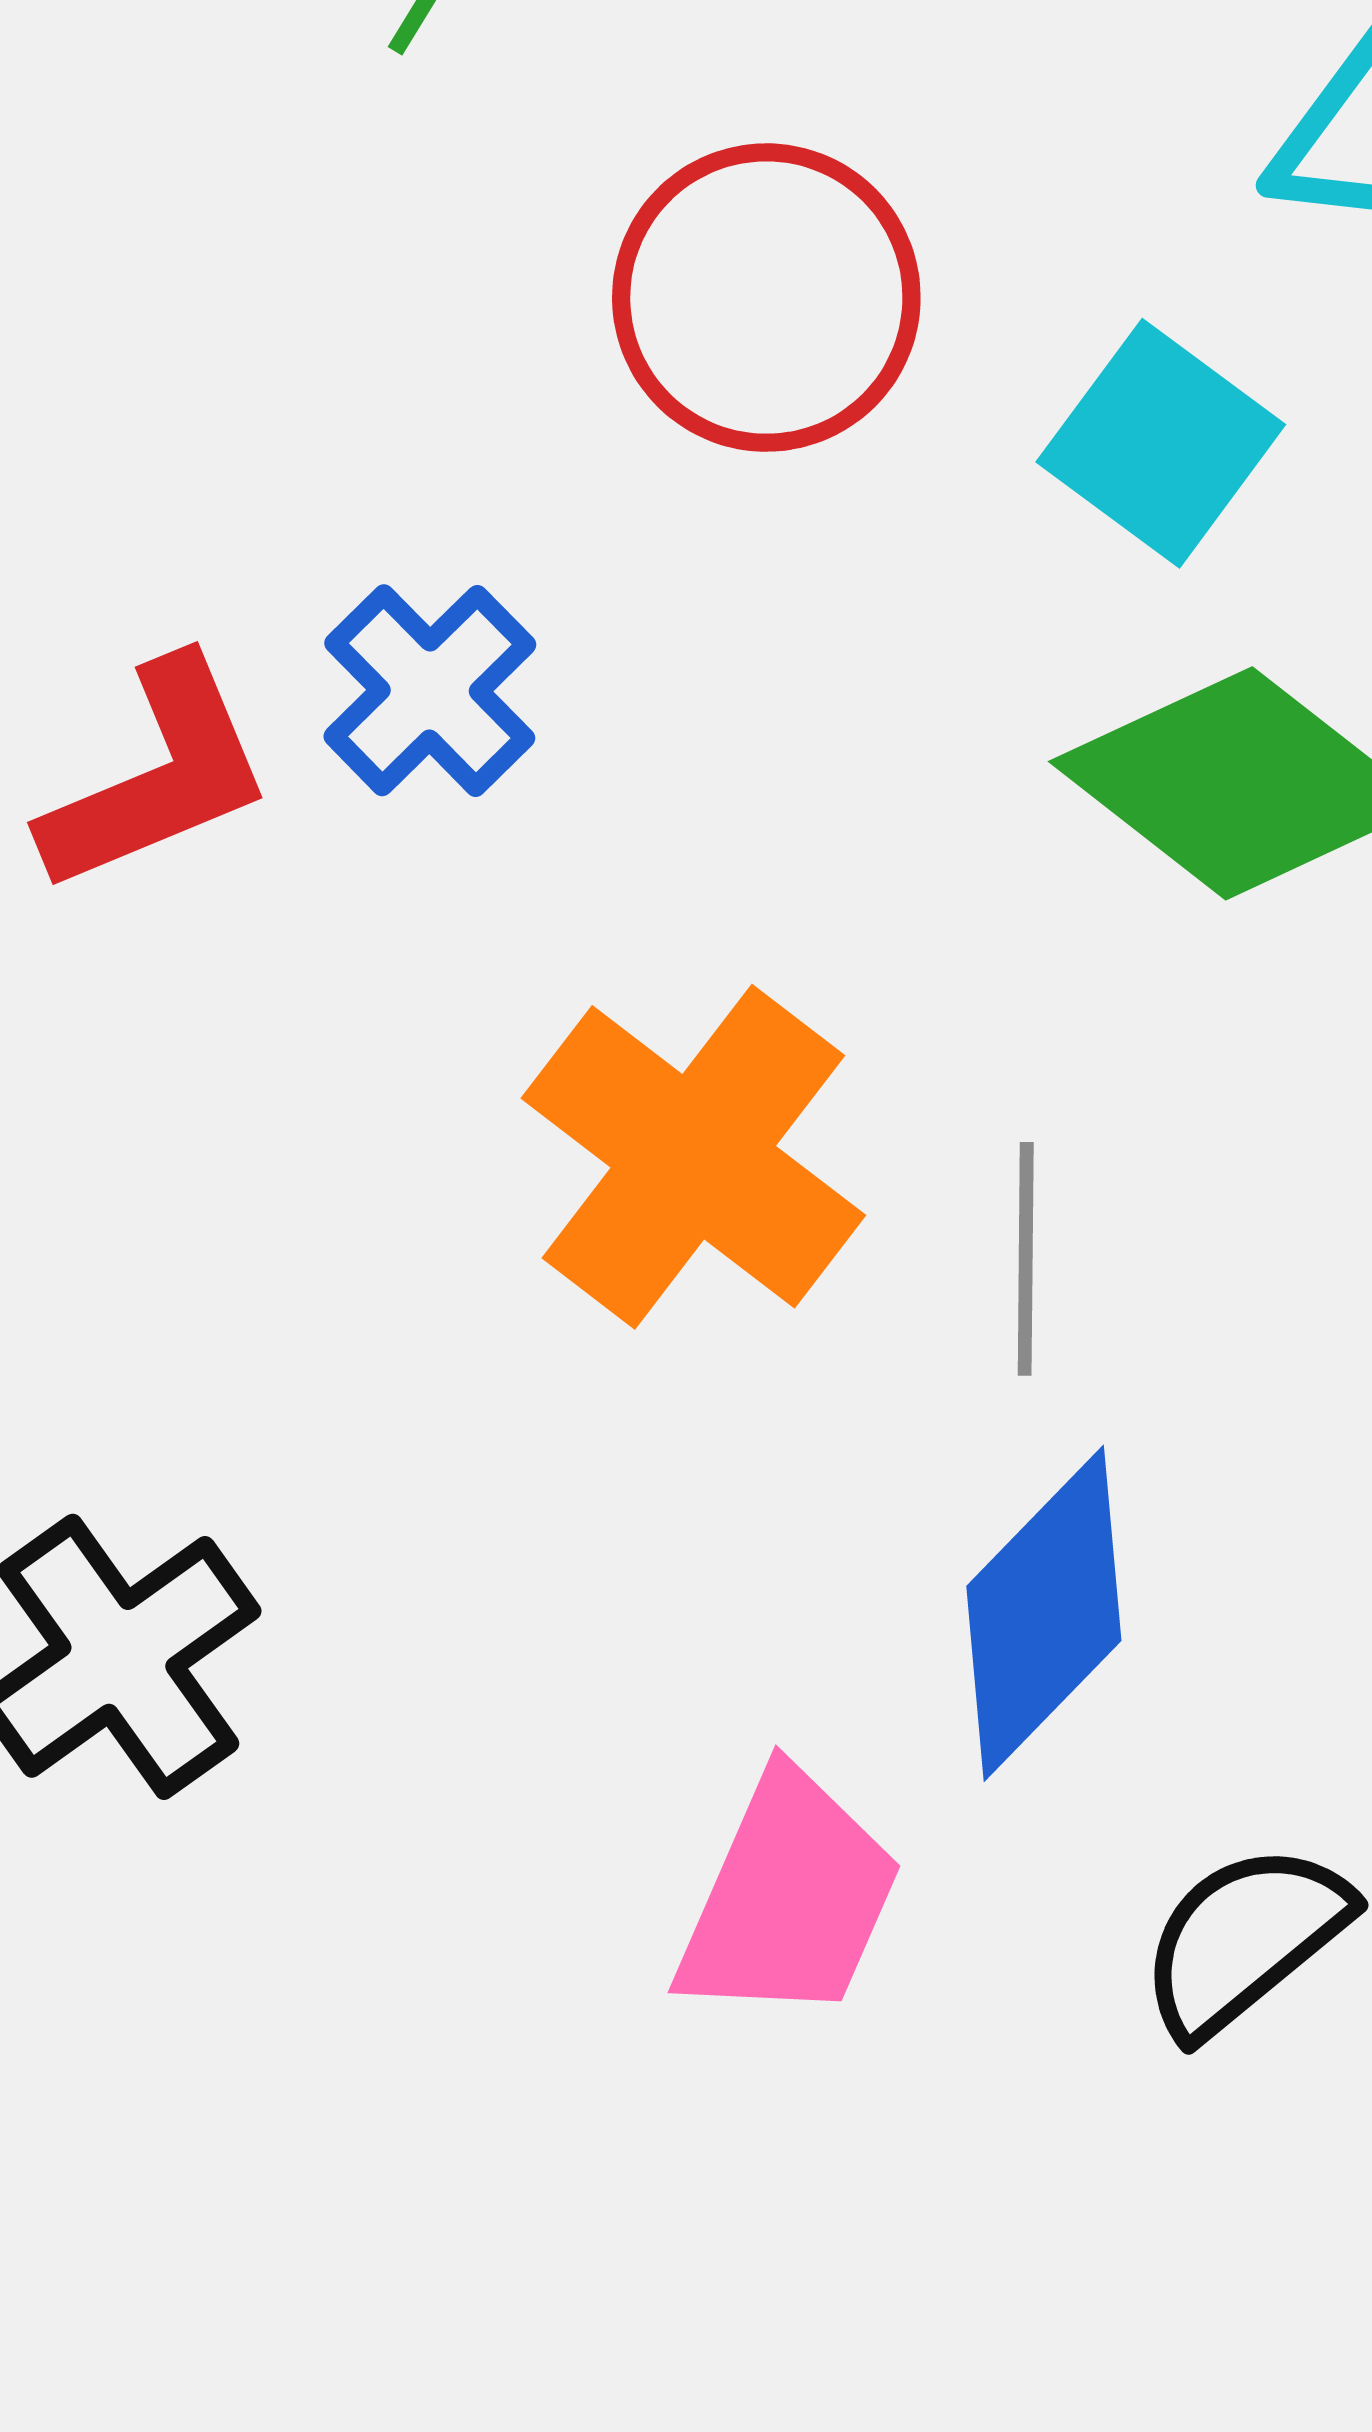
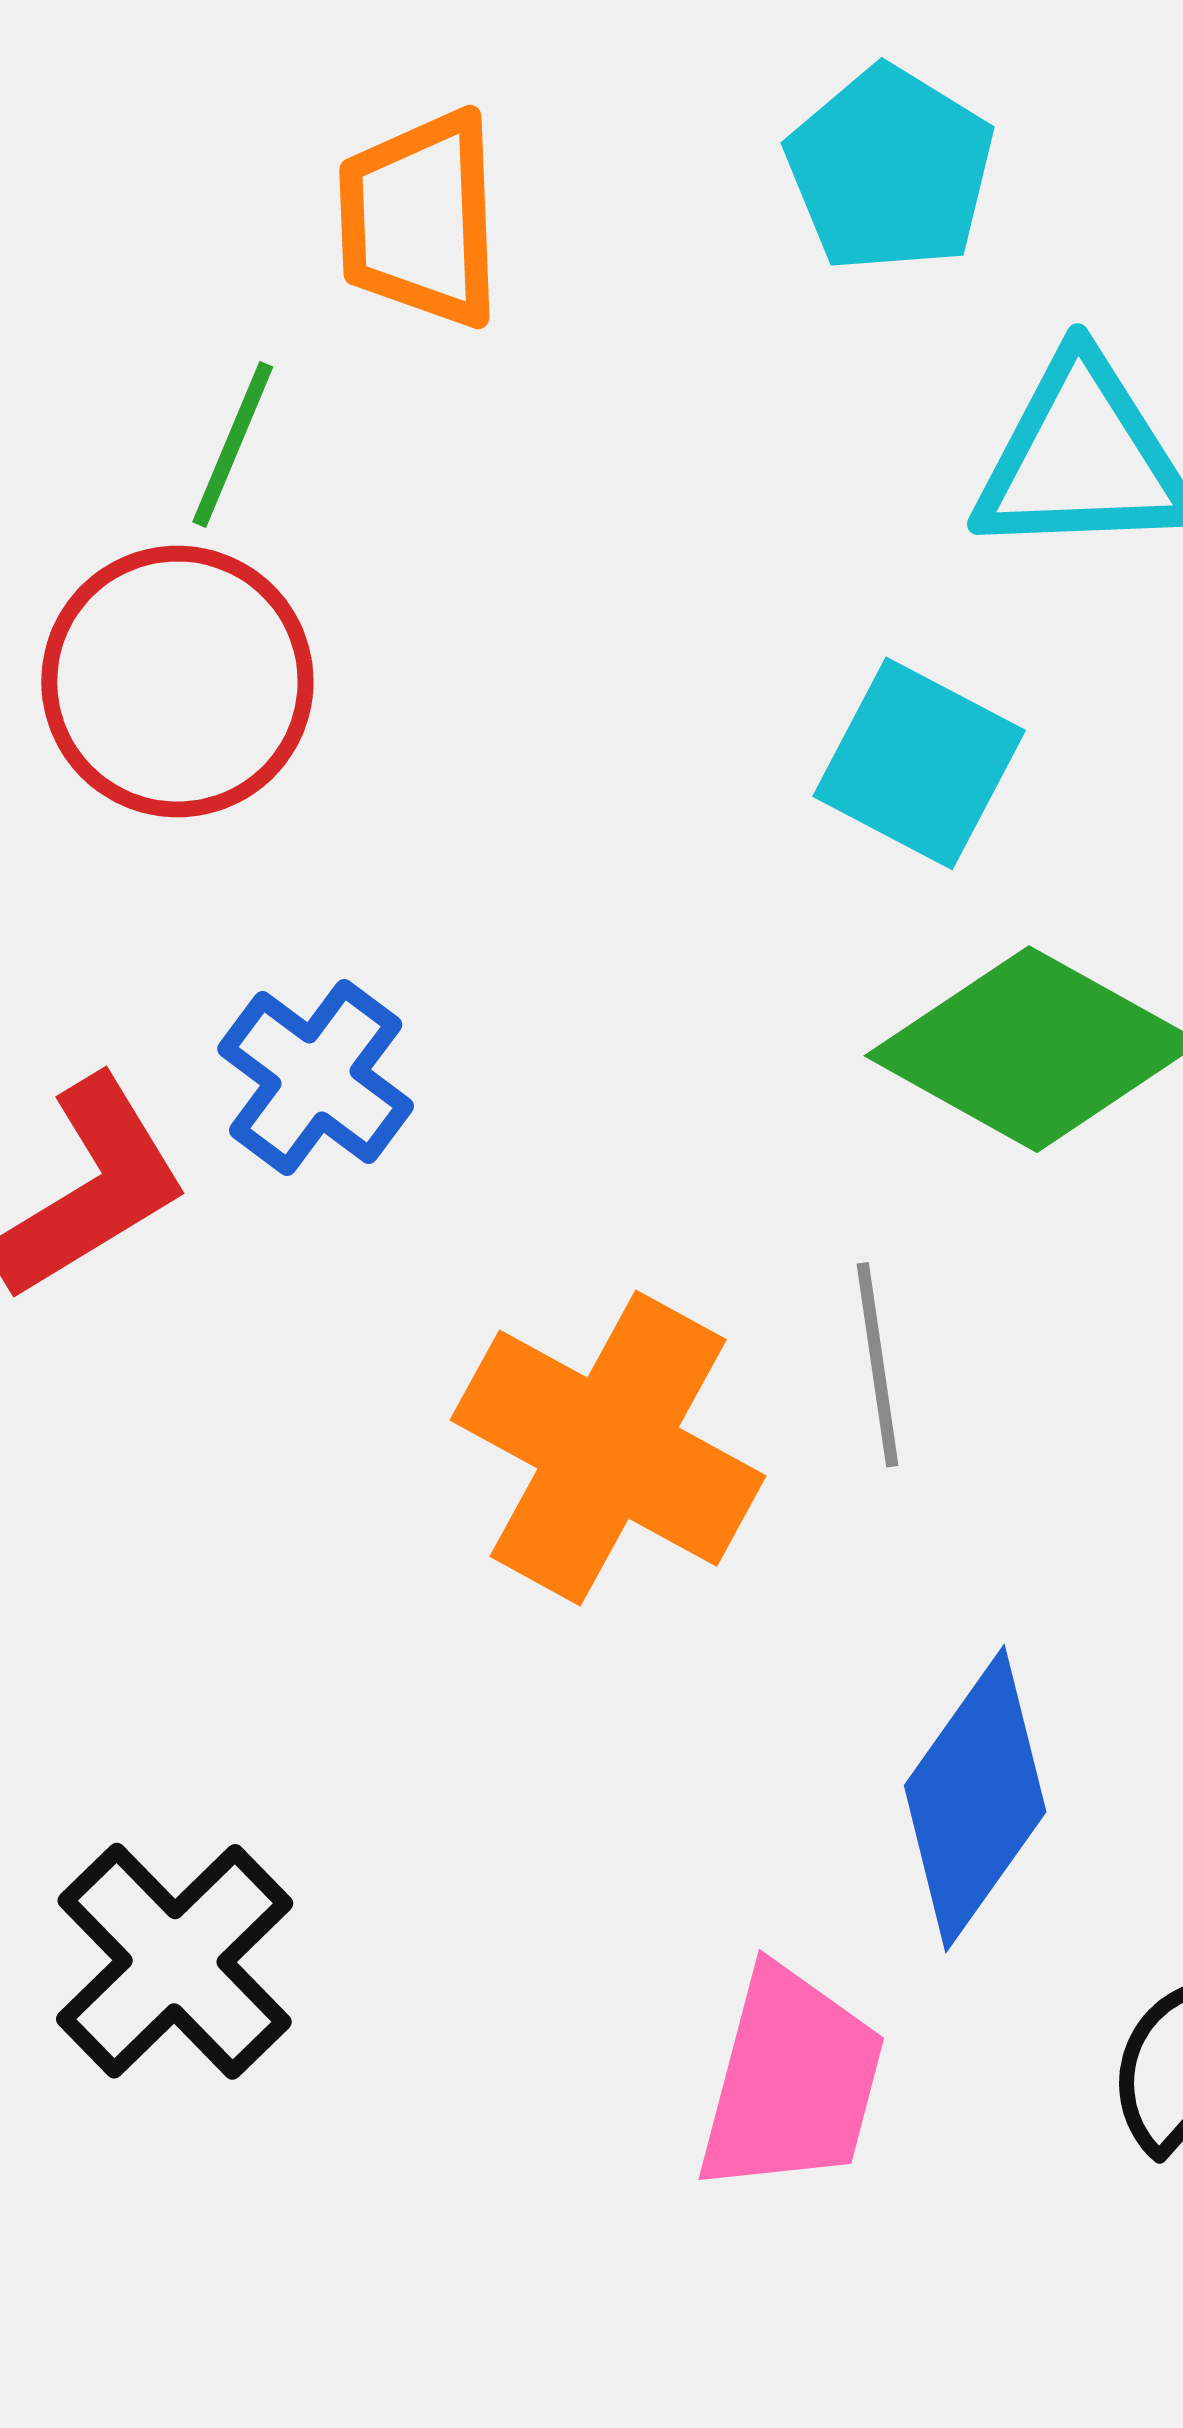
red circle: (766, 298) -> (177, 682), moved
gray line: (1026, 1259) -> (878, 1365), moved

